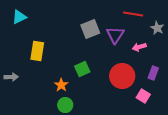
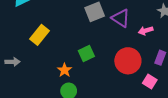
purple triangle: (115, 35) -> (121, 18), turned -30
yellow rectangle: (37, 51) -> (40, 35), turned 30

